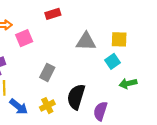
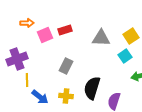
red rectangle: (53, 14) -> (65, 30), moved
yellow square: (119, 39) -> (131, 36), turned -35
yellow cross: (47, 106) -> (66, 96), turned 32

